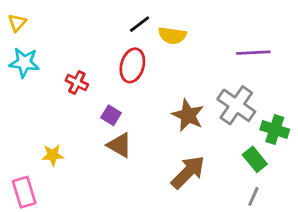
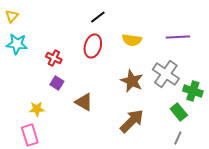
yellow semicircle: (172, 36) -> (132, 40), moved
purple square: (111, 115) -> (57, 83), moved
pink rectangle: (24, 192) -> (30, 135), moved

